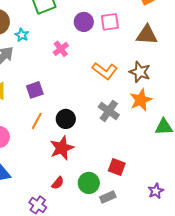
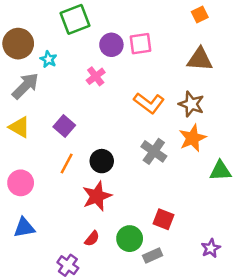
purple circle: (84, 22) -> (111, 45), moved
pink square: (110, 22) -> (140, 44), moved
purple square: (35, 90) -> (64, 126), turned -30

